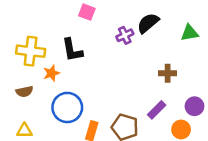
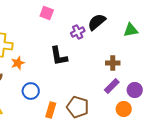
black L-shape: (72, 50) -> (59, 56), moved
blue circle: (67, 107) -> (31, 91), size x0.7
purple rectangle: (157, 110) -> (112, 86), moved

